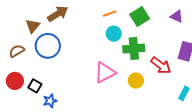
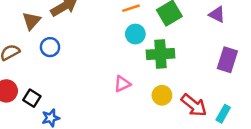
blue circle: (48, 46) -> (50, 47), size x0.6
red arrow: (161, 65) -> (194, 105), moved
pink triangle: (105, 73) -> (122, 84), size x0.6

